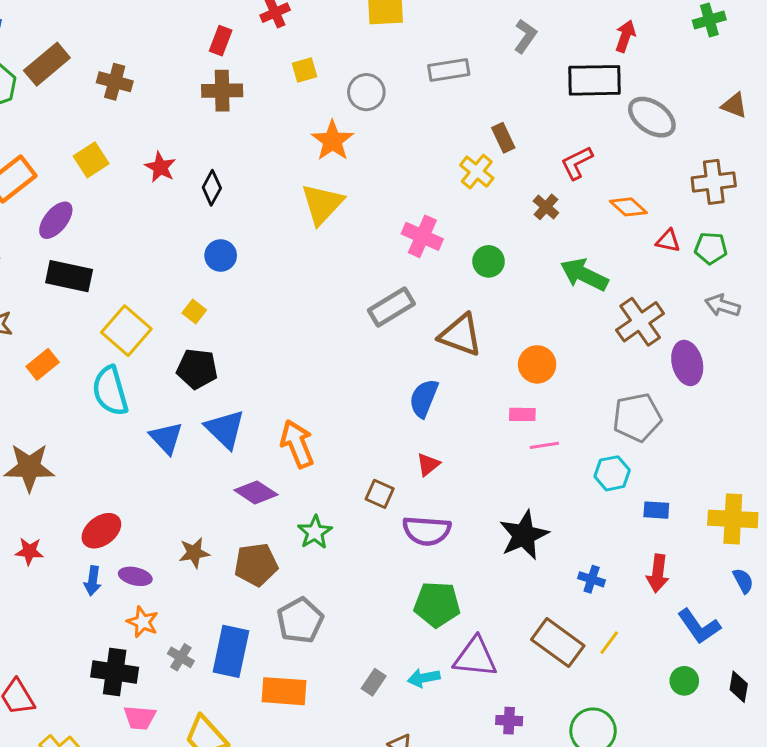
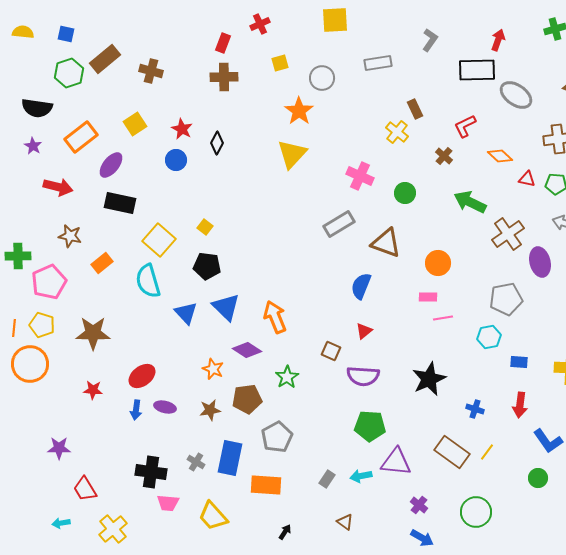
blue circle: (221, 255) -> (176, 160), moved
brown star: (194, 553) -> (210, 410), moved
orange star: (143, 622) -> (213, 369), moved
purple cross: (509, 721) -> (419, 505), turned 36

